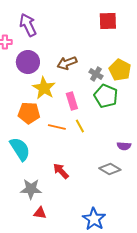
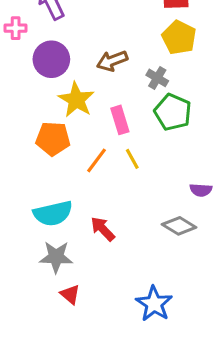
yellow pentagon: (120, 70) -> (179, 37), moved
orange line: (57, 127) -> (97, 160), turned -66
cyan semicircle: (20, 149) -> (53, 213), moved, turned 110
red triangle: (40, 213) -> (70, 294), turned 32

